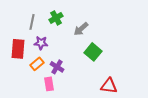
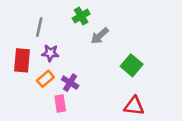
green cross: (56, 18) -> (81, 16), moved
green square: (93, 52) -> (132, 65), moved

